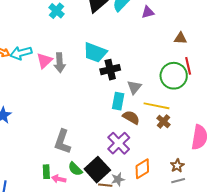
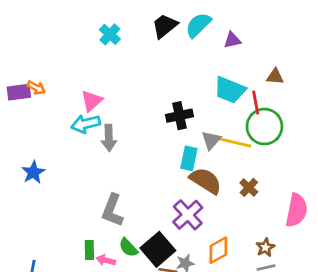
cyan trapezoid: (95, 52) -> (230, 90), moved
cyan arrow: (21, 53) -> (86, 124), moved
gray arrow: (60, 63) -> (109, 138), moved
red line: (188, 66) -> (256, 103), moved
yellow line: (156, 106) -> (234, 142), moved
brown semicircle: (131, 117) -> (206, 181), size x1.4

